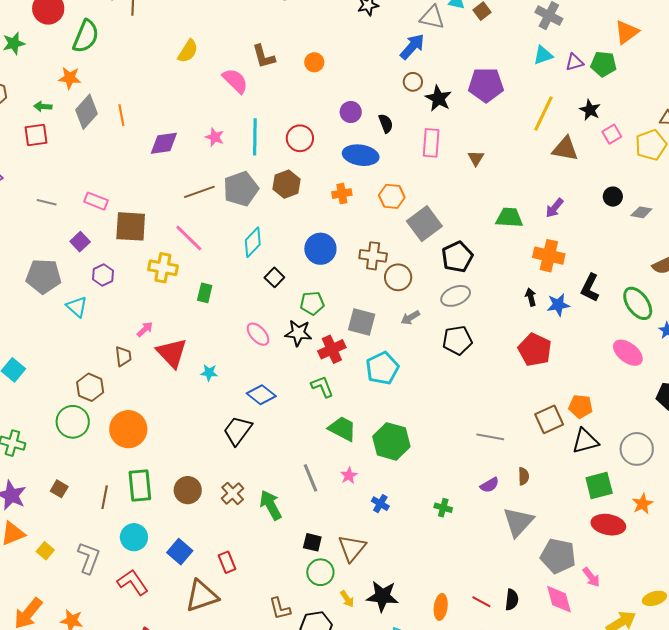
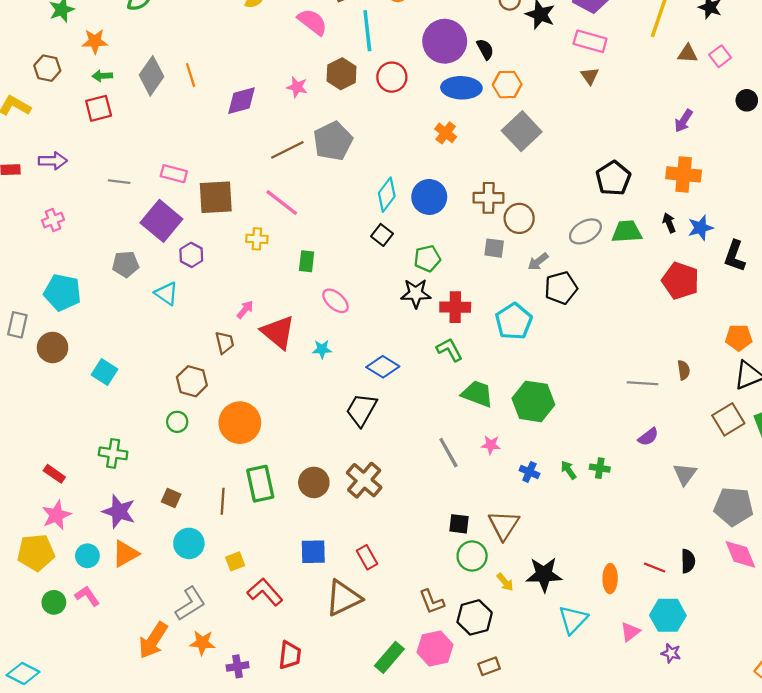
orange star: (70, 78) -> (95, 41), moved
purple circle: (351, 112) -> (445, 41), size x1.8
pink square: (612, 134) -> (720, 56), moved
cyan line: (255, 137) -> (367, 31), moved
pink rectangle: (431, 143) -> (590, 41), moved, turned -72
brown triangle: (565, 149) -> (688, 54), size x0.7
brown hexagon: (286, 184) -> (341, 74), moved
orange cross: (342, 194) -> (446, 133), turned -36
orange hexagon: (392, 196) -> (507, 85), moved
green trapezoid: (509, 218) -> (627, 232), moved
gray square: (424, 224) -> (522, 131), moved
purple square: (80, 242) -> (161, 221), size x1.8
cyan diamond: (253, 242) -> (387, 195), moved
black pentagon: (457, 257) -> (613, 178), moved
yellow cross: (163, 268) -> (257, 239), size x0.7
gray pentagon: (44, 276) -> (126, 264), size x0.7
black L-shape: (590, 288) -> (735, 256), moved
gray square: (362, 322) -> (494, 248), moved, size x0.7
pink ellipse: (258, 334) -> (335, 301), moved
black pentagon: (457, 340) -> (561, 288), moved
red cross: (332, 349) -> (455, 307), turned 32
brown square: (549, 419) -> (728, 419), moved
green circle: (73, 422) -> (177, 422), size x0.6
pink star: (349, 476) -> (491, 445), turned -30
brown semicircle: (524, 476) -> (684, 370), moved
brown cross: (233, 493) -> (364, 480), size x1.4
green arrow: (271, 505) -> (568, 470), moved, size x0.6
gray triangle: (518, 522) -> (685, 474), size x0.7
cyan circle: (134, 537) -> (189, 543), moved
yellow square: (45, 551) -> (235, 561), moved, turned 36
blue square: (180, 552) -> (313, 552), turned -35
gray L-shape: (89, 558) -> (190, 604), moved, turned 44

